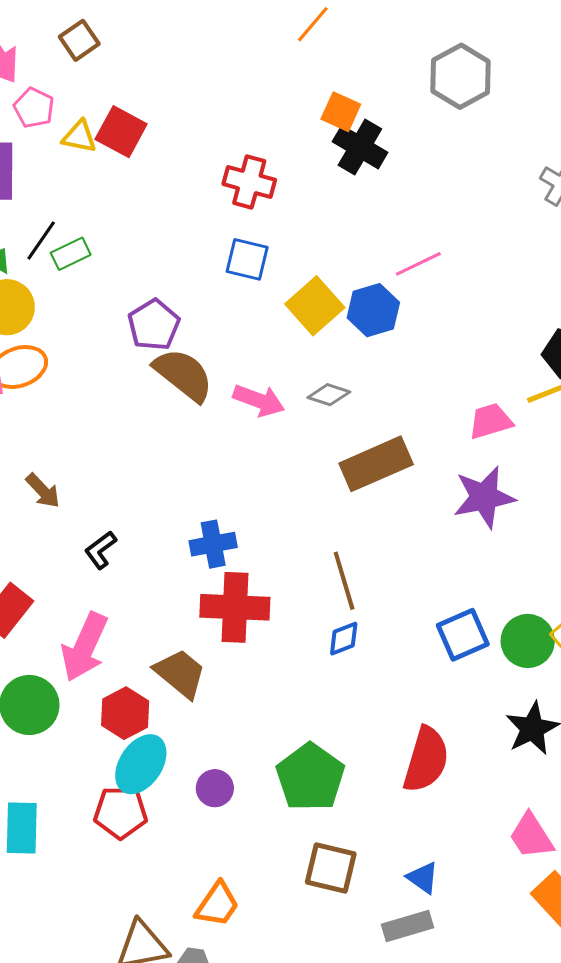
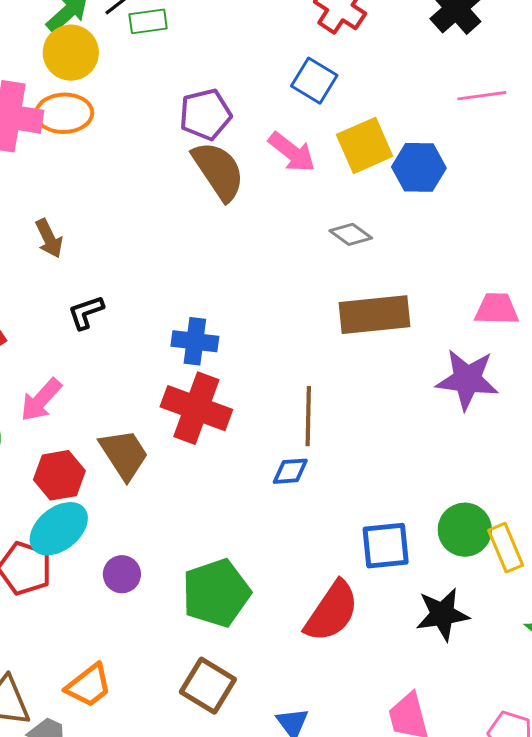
pink line: (418, 264) -> (482, 96), moved
pink arrow: (259, 400) -> (292, 152), moved
blue square: (463, 635) -> (386, 546), moved
pink arrow: (84, 647) -> (41, 400), size x0.7

